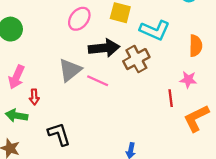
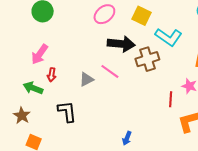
gray triangle: (70, 70) -> (86, 79), moved, size x0.7

